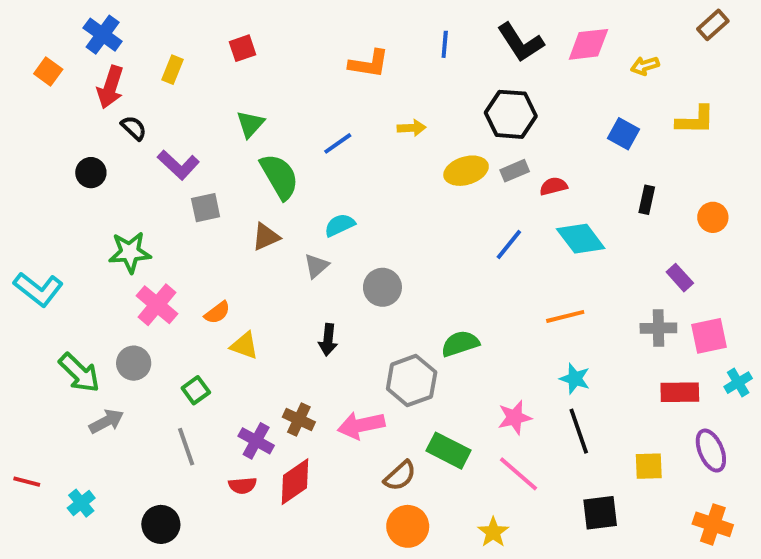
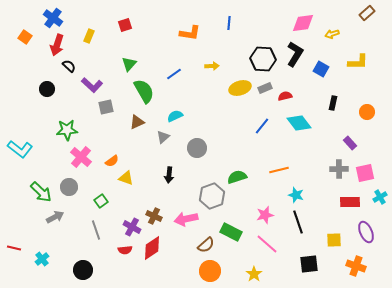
black L-shape: (520, 42) -> (295, 54), moved, turned -115
orange line: (565, 316) -> (279, 170), moved
orange cross: (713, 524) -> (356, 266), moved

